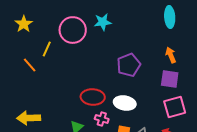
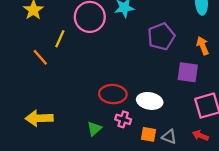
purple pentagon: (129, 65) -> (161, 36), moved
purple square: (170, 79) -> (188, 72), moved

